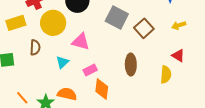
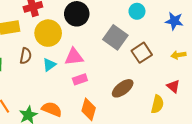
pink triangle: (81, 42) -> (74, 57), turned -30
cyan triangle: (62, 62) -> (49, 65), moved
brown ellipse: (131, 65) -> (123, 88), turned 45
pink rectangle: (90, 70) -> (80, 79), moved

